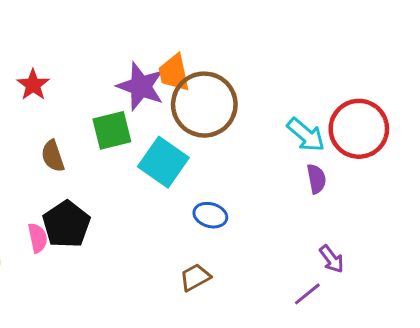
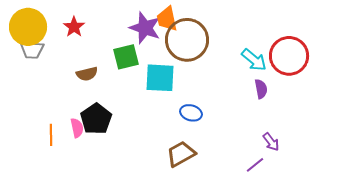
brown semicircle: (53, 156) -> (87, 74), turned -85
cyan square: (163, 162) -> (160, 78), turned -32
brown trapezoid: (195, 277) -> (181, 154), size x1.4

